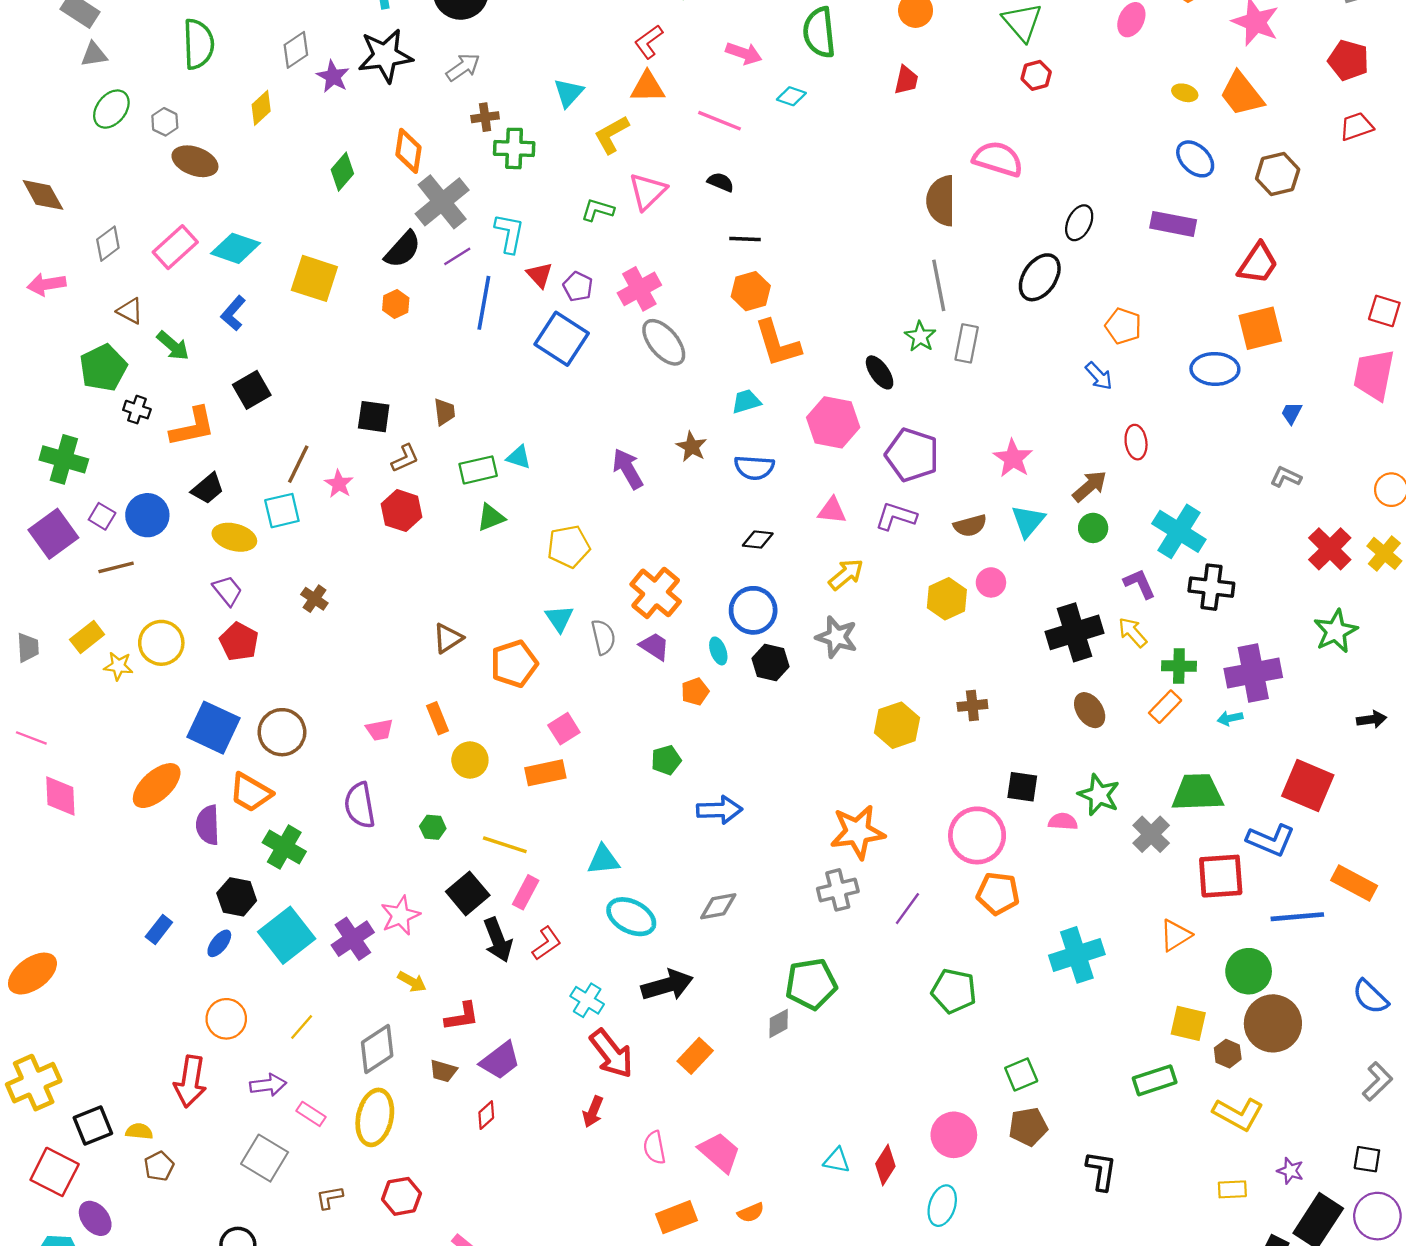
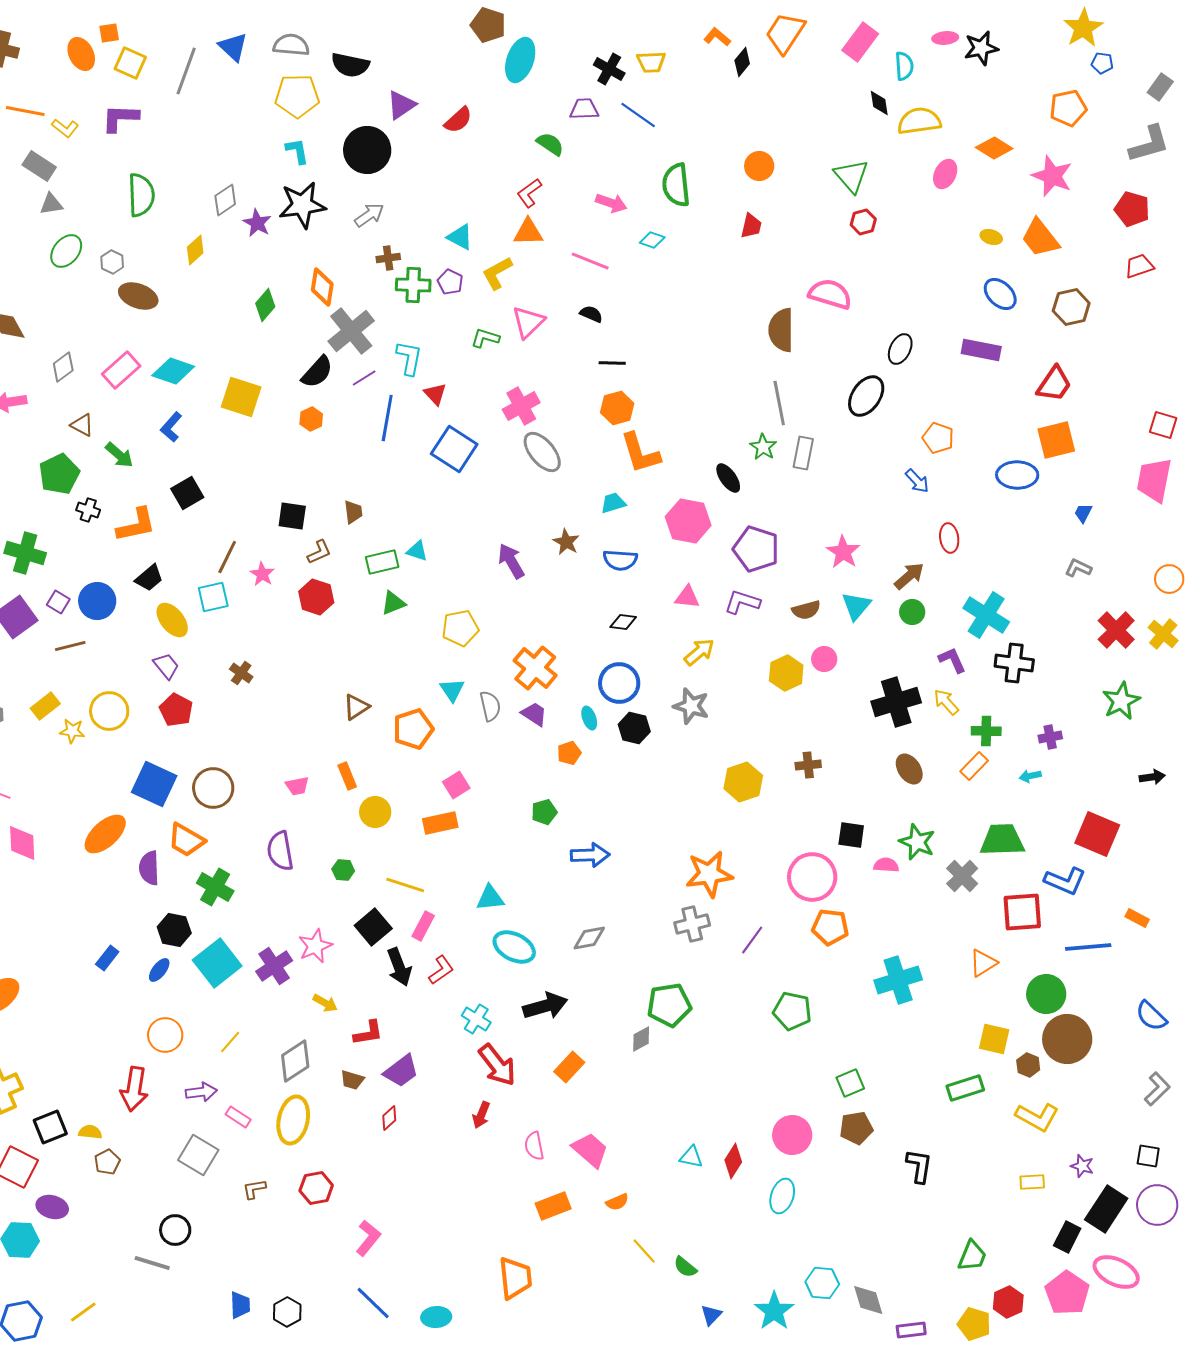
cyan triangle: (569, 93) -> (460, 237), turned -44
purple pentagon: (578, 287) -> (450, 282), moved
yellow ellipse: (234, 537) -> (172, 620), turned 36
purple cross: (1253, 673) -> (1050, 737), size x0.5
orange rectangle: (1354, 883) -> (1137, 918), size x0.6
purple ellipse: (95, 1218) -> (52, 1207), turned -36

